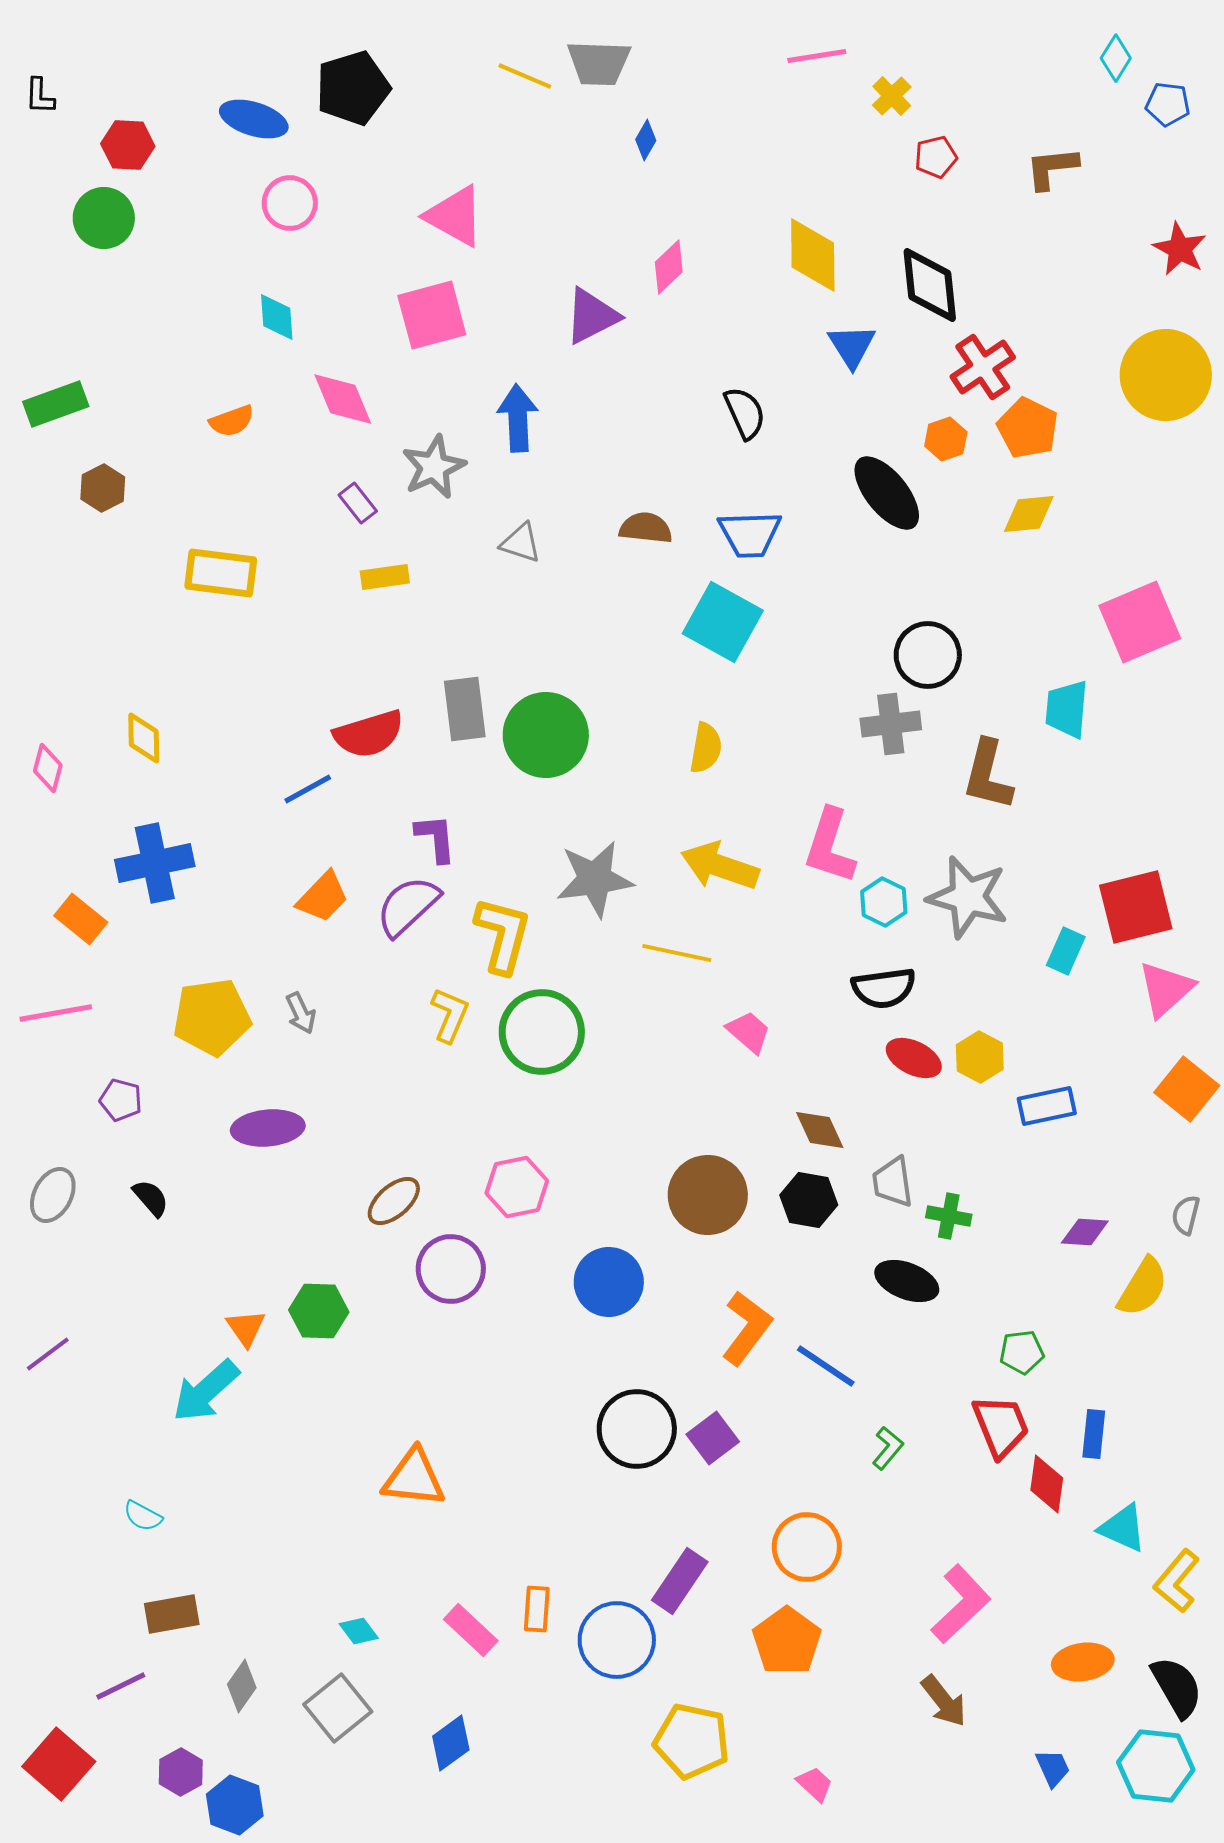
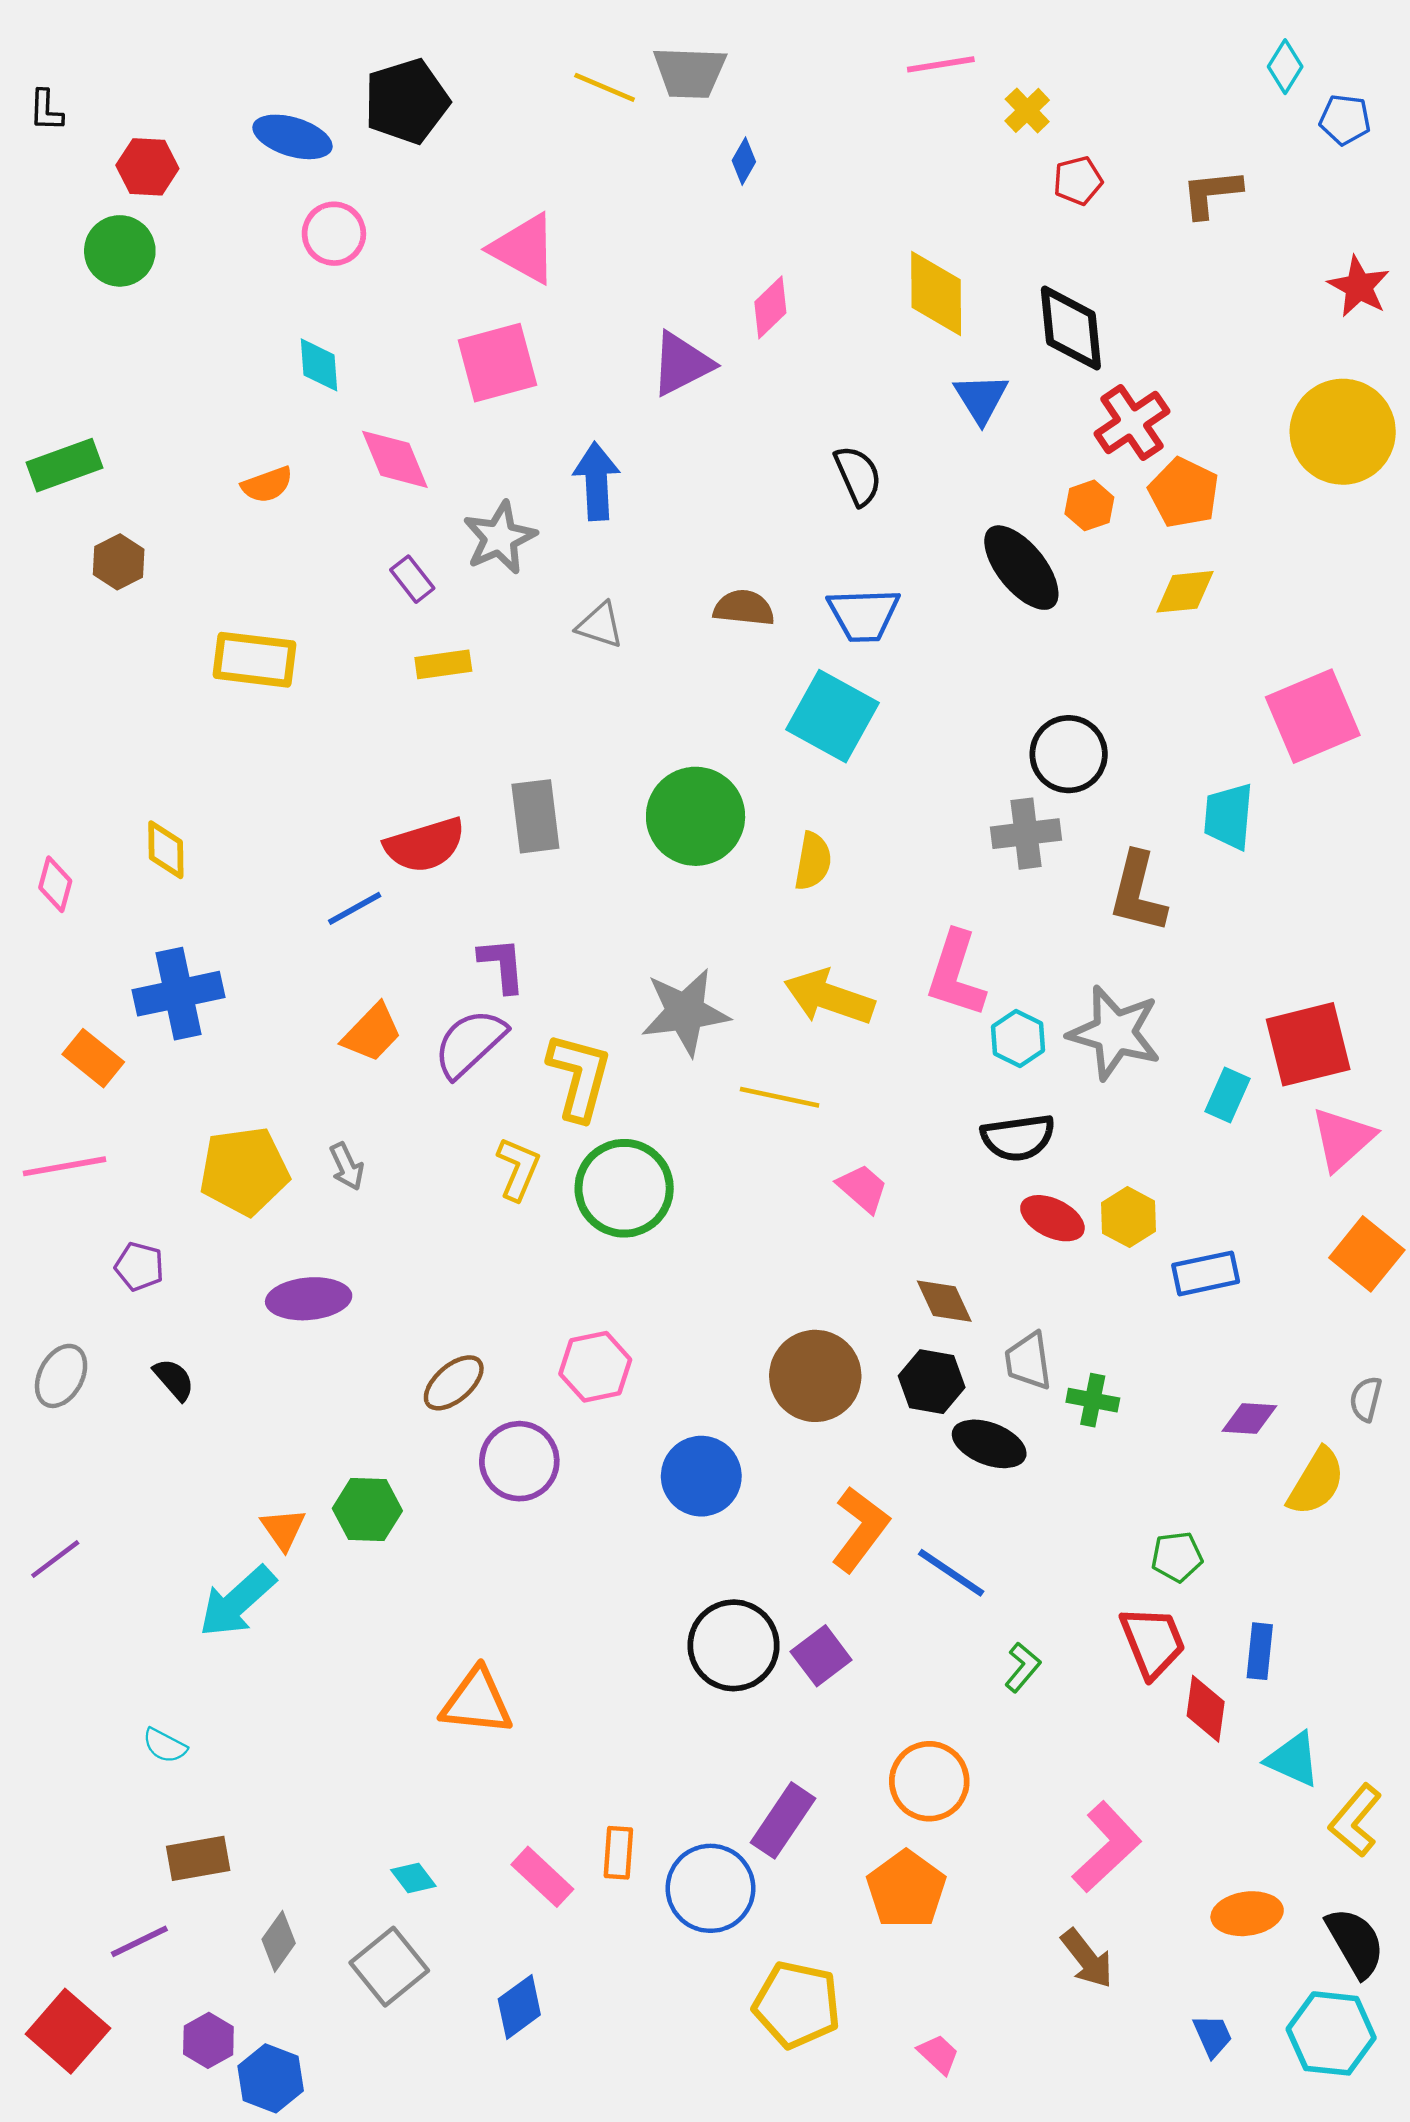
green circle: (546, 735) -> (696, 816), moved
black ellipse: (907, 1281) -> (989, 1444), moved

